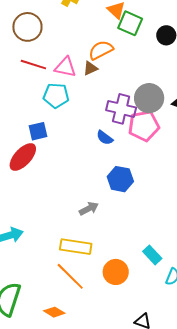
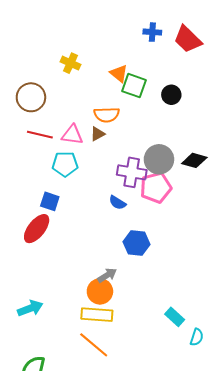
orange semicircle: (101, 50) -> (107, 115), turned -150
blue square: (38, 131) -> (50, 201), turned 36
orange circle: (116, 272) -> (100, 291), moved

